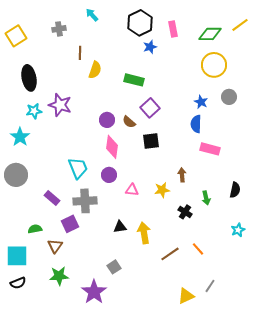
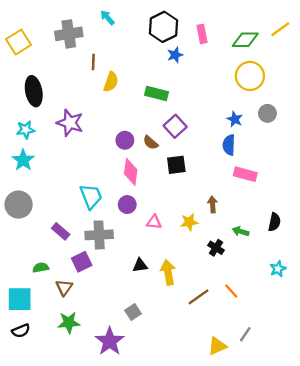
gray cross: (59, 29) -> (69, 34), size x1.6
cyan star: (34, 111) -> (26, 130), moved
green arrow: (206, 198) -> (241, 231), turned 120

